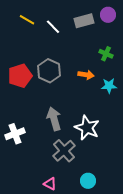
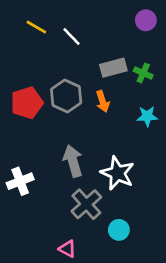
gray rectangle: (84, 21) -> (113, 68), moved
orange arrow: (86, 75) -> (103, 101), moved, turned 63
cyan circle: (88, 181) -> (119, 230), moved

